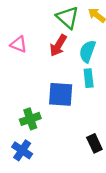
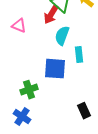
red arrow: (58, 45) -> (51, 15), moved
cyan semicircle: (87, 51) -> (62, 36), moved

